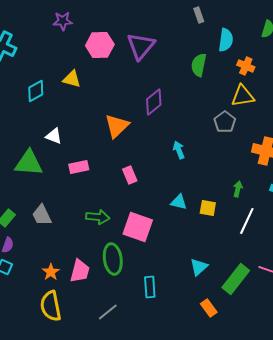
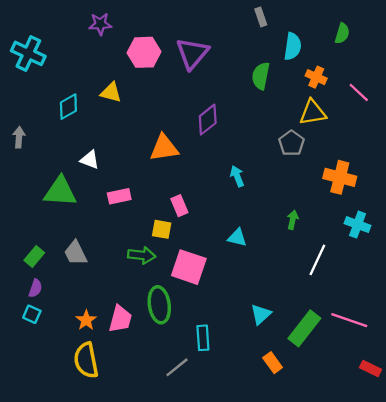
orange triangle: (117, 126) -> (164, 148), turned 36
green arrow: (238, 189) -> (293, 220), moved
yellow square: (208, 208) -> (162, 229), moved
gray line: (108, 312) -> (177, 367), moved

